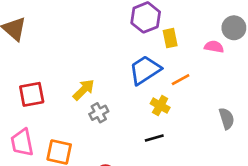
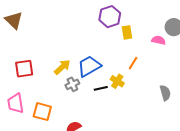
blue trapezoid: (145, 70) -> (89, 66), moved
orange line: (181, 80) -> (133, 63), turned -32
black line: (154, 138) -> (101, 88), moved

